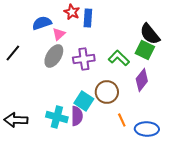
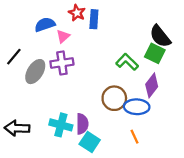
gray ellipse: (54, 56) -> (35, 72), moved
purple cross: (84, 59) -> (62, 63), moved
cyan square: (84, 101) -> (90, 142), moved
orange line: (122, 120) -> (135, 137), moved
blue ellipse: (147, 129) -> (137, 107), moved

